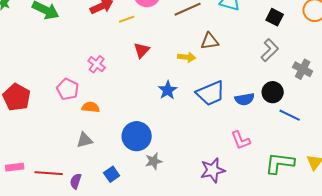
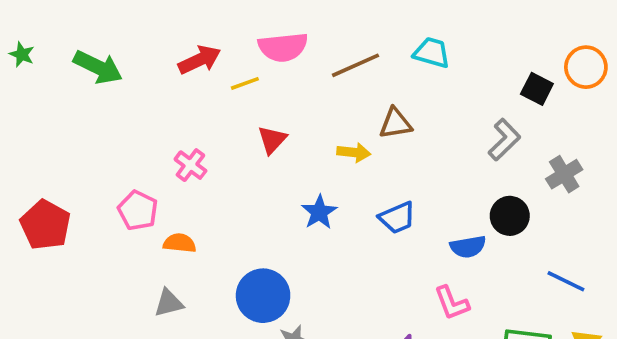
black square: (275, 17) -> (537, 89), moved
gray cross: (303, 69) -> (564, 174), turned 30
blue trapezoid: (211, 93) -> (397, 218), size x0.7
blue semicircle: (245, 99) -> (468, 247), moved
blue line: (290, 115) -> (566, 281), moved

